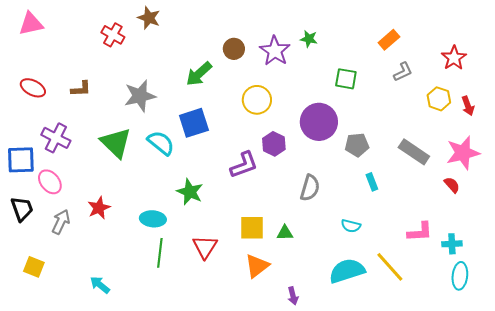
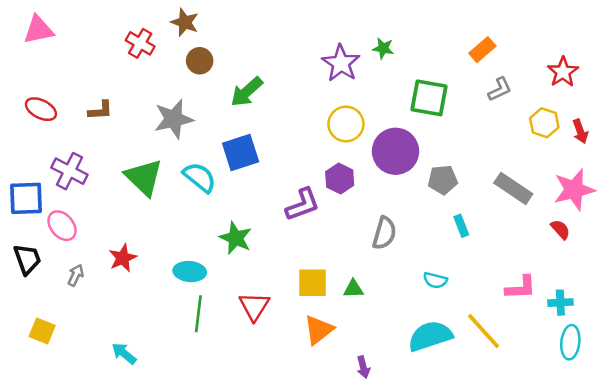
brown circle: (234, 49) -> (200, 61), moved
green square: (346, 79) -> (429, 98), size x1.4
yellow circle: (257, 100) -> (346, 124), moved
gray arrow: (61, 222) -> (76, 275), size x0.7

